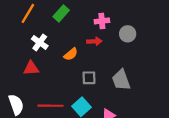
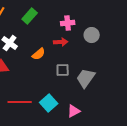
gray square: (89, 78) -> (63, 70), moved
gray trapezoid: (121, 80) -> (86, 78), turned 55

